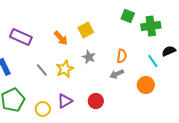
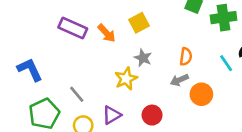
purple rectangle: (21, 37) -> (73, 28), moved
yellow star: (65, 69) -> (126, 79), moved
gray line: (42, 70) -> (77, 94), moved
orange circle: (146, 85) -> (201, 94), moved

